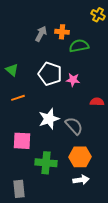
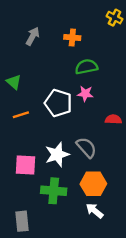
gray arrow: (41, 34) -> (33, 36), moved
green semicircle: (79, 46) -> (86, 67), moved
white pentagon: (50, 74) -> (58, 103), moved
white star: (49, 119) -> (57, 154), moved
white arrow: (81, 180) -> (95, 211), turned -133

